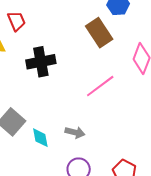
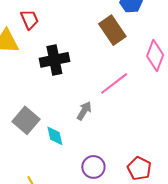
gray arrow: (75, 132) -> (84, 111), moved, turned -72

